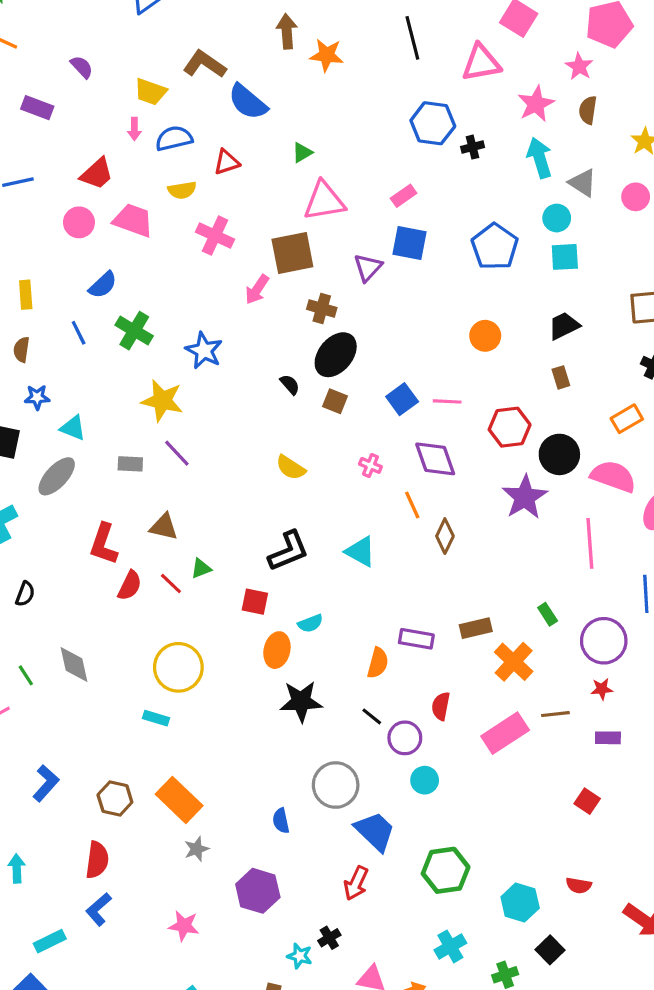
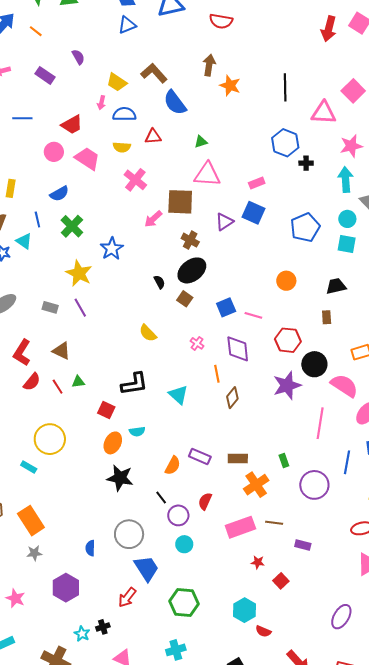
cyan triangle: (73, 428) -> (24, 241), moved
red star: (602, 689) -> (258, 562), moved
cyan hexagon: (520, 902) -> (244, 610), moved

